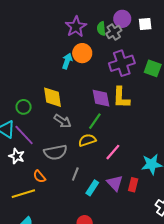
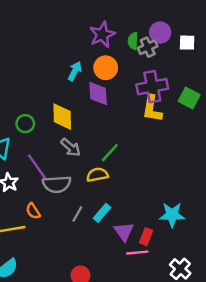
cyan arrow: (67, 61) -> (75, 71), moved
purple diamond: (101, 98) -> (98, 94), moved
yellow L-shape: (121, 98) -> (152, 109), moved
purple line: (24, 135) -> (37, 167), moved
pink line: (113, 152) -> (137, 253), moved, turned 36
cyan rectangle: (92, 188) -> (102, 213), moved

